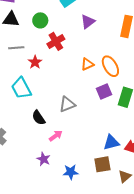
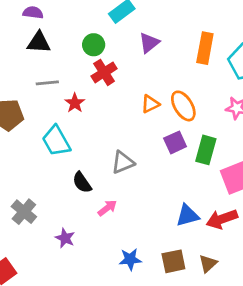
green circle: (40, 20) -> (94, 45), moved
purple star: (43, 159) -> (65, 238), moved
brown square: (102, 164) -> (173, 261), moved

